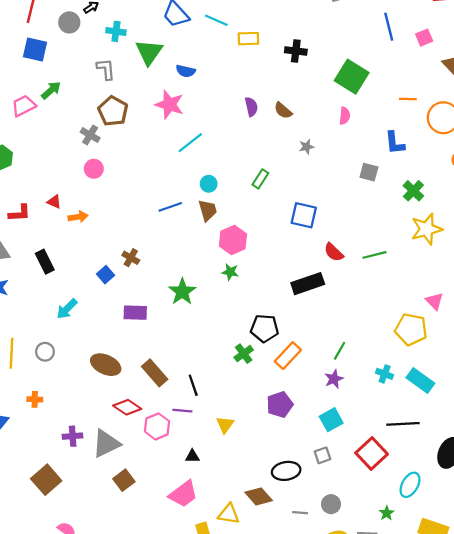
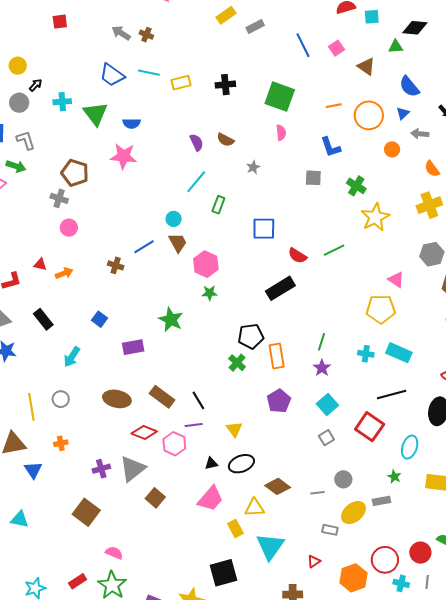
gray L-shape: (106, 69) -> (26, 140), moved
green arrow: (51, 90) -> (16, 166), turned 72
cyan line: (190, 143) -> (196, 182), moved
brown cross: (131, 258) -> (116, 265), moved
orange rectangle: (288, 356) -> (277, 356), turned -40
black ellipse: (286, 471) -> (241, 464), moved

